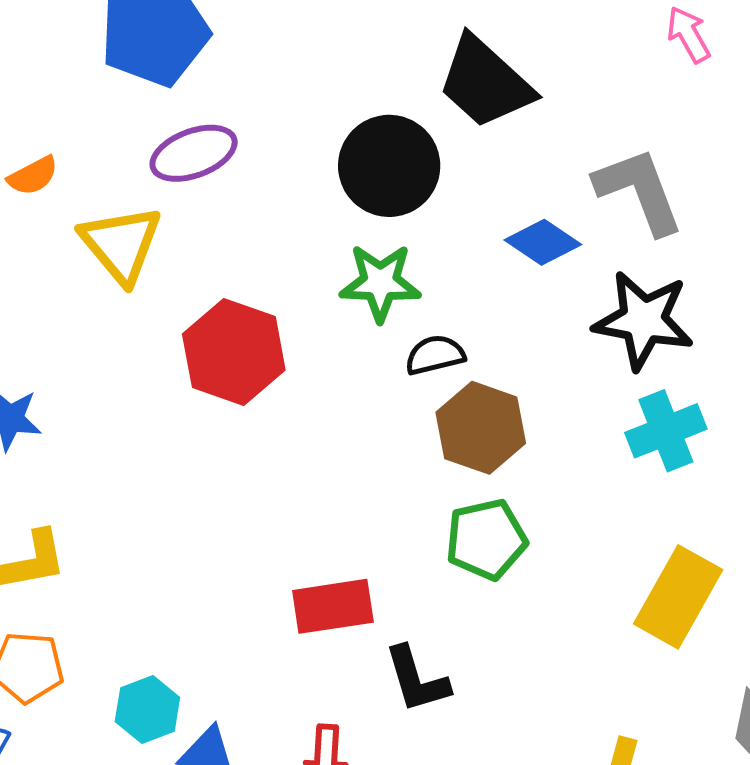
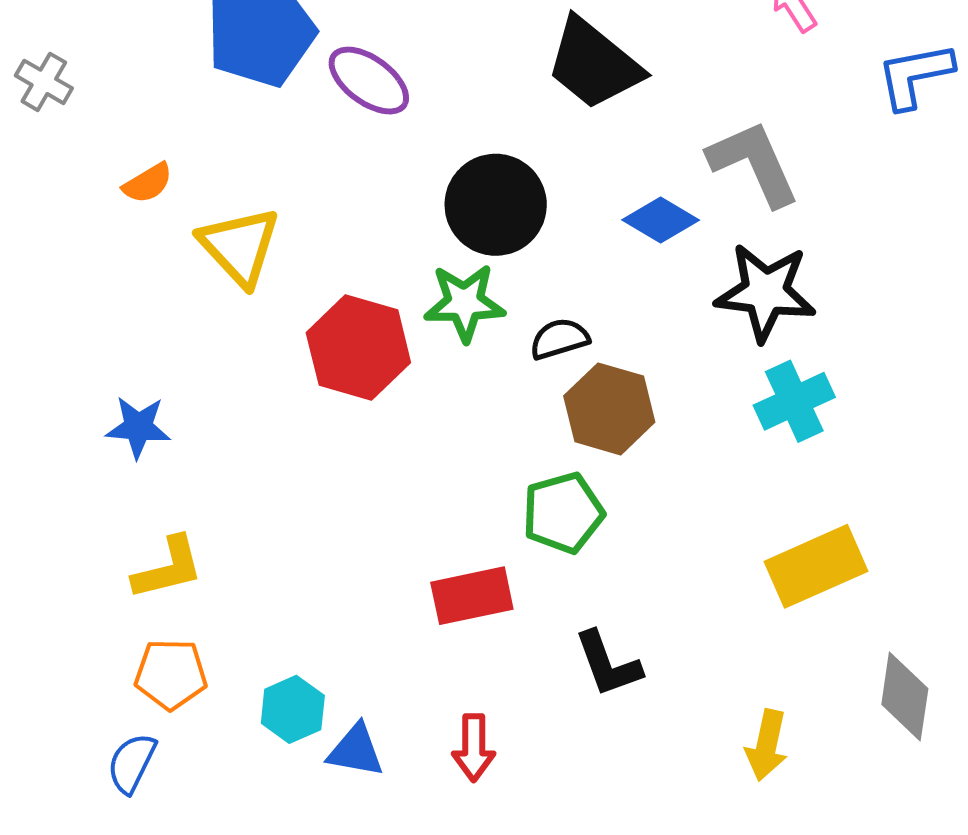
purple ellipse: (194, 153) -> (369, 81), moved, turned 60
black circle: (389, 166) -> (496, 205), moved
green star: (380, 283) -> (464, 303), moved
green pentagon: (486, 539) -> (563, 513), moved
yellow rectangle: (678, 597) -> (816, 566), turned 40
black L-shape: (417, 679) -> (608, 664), moved

